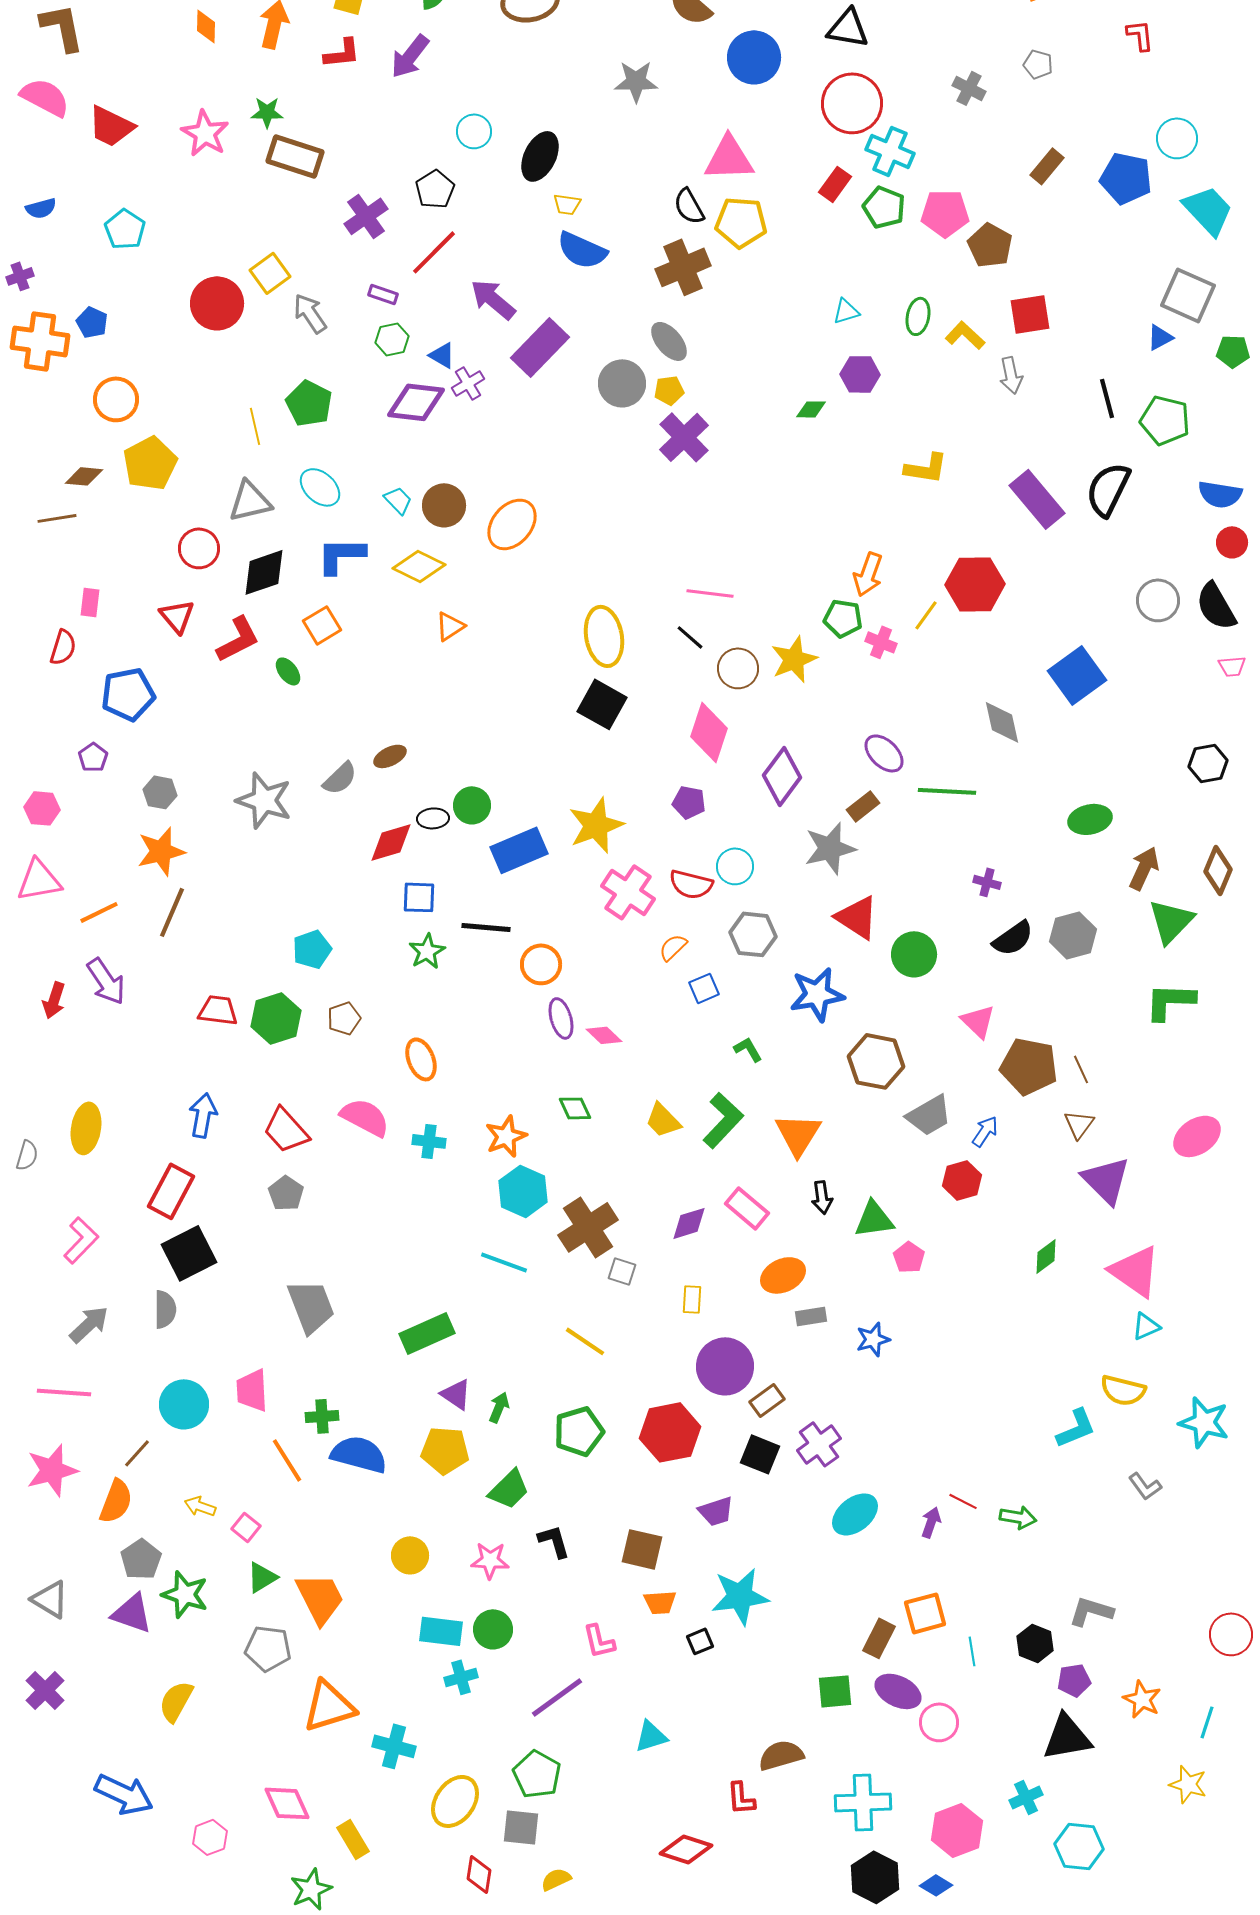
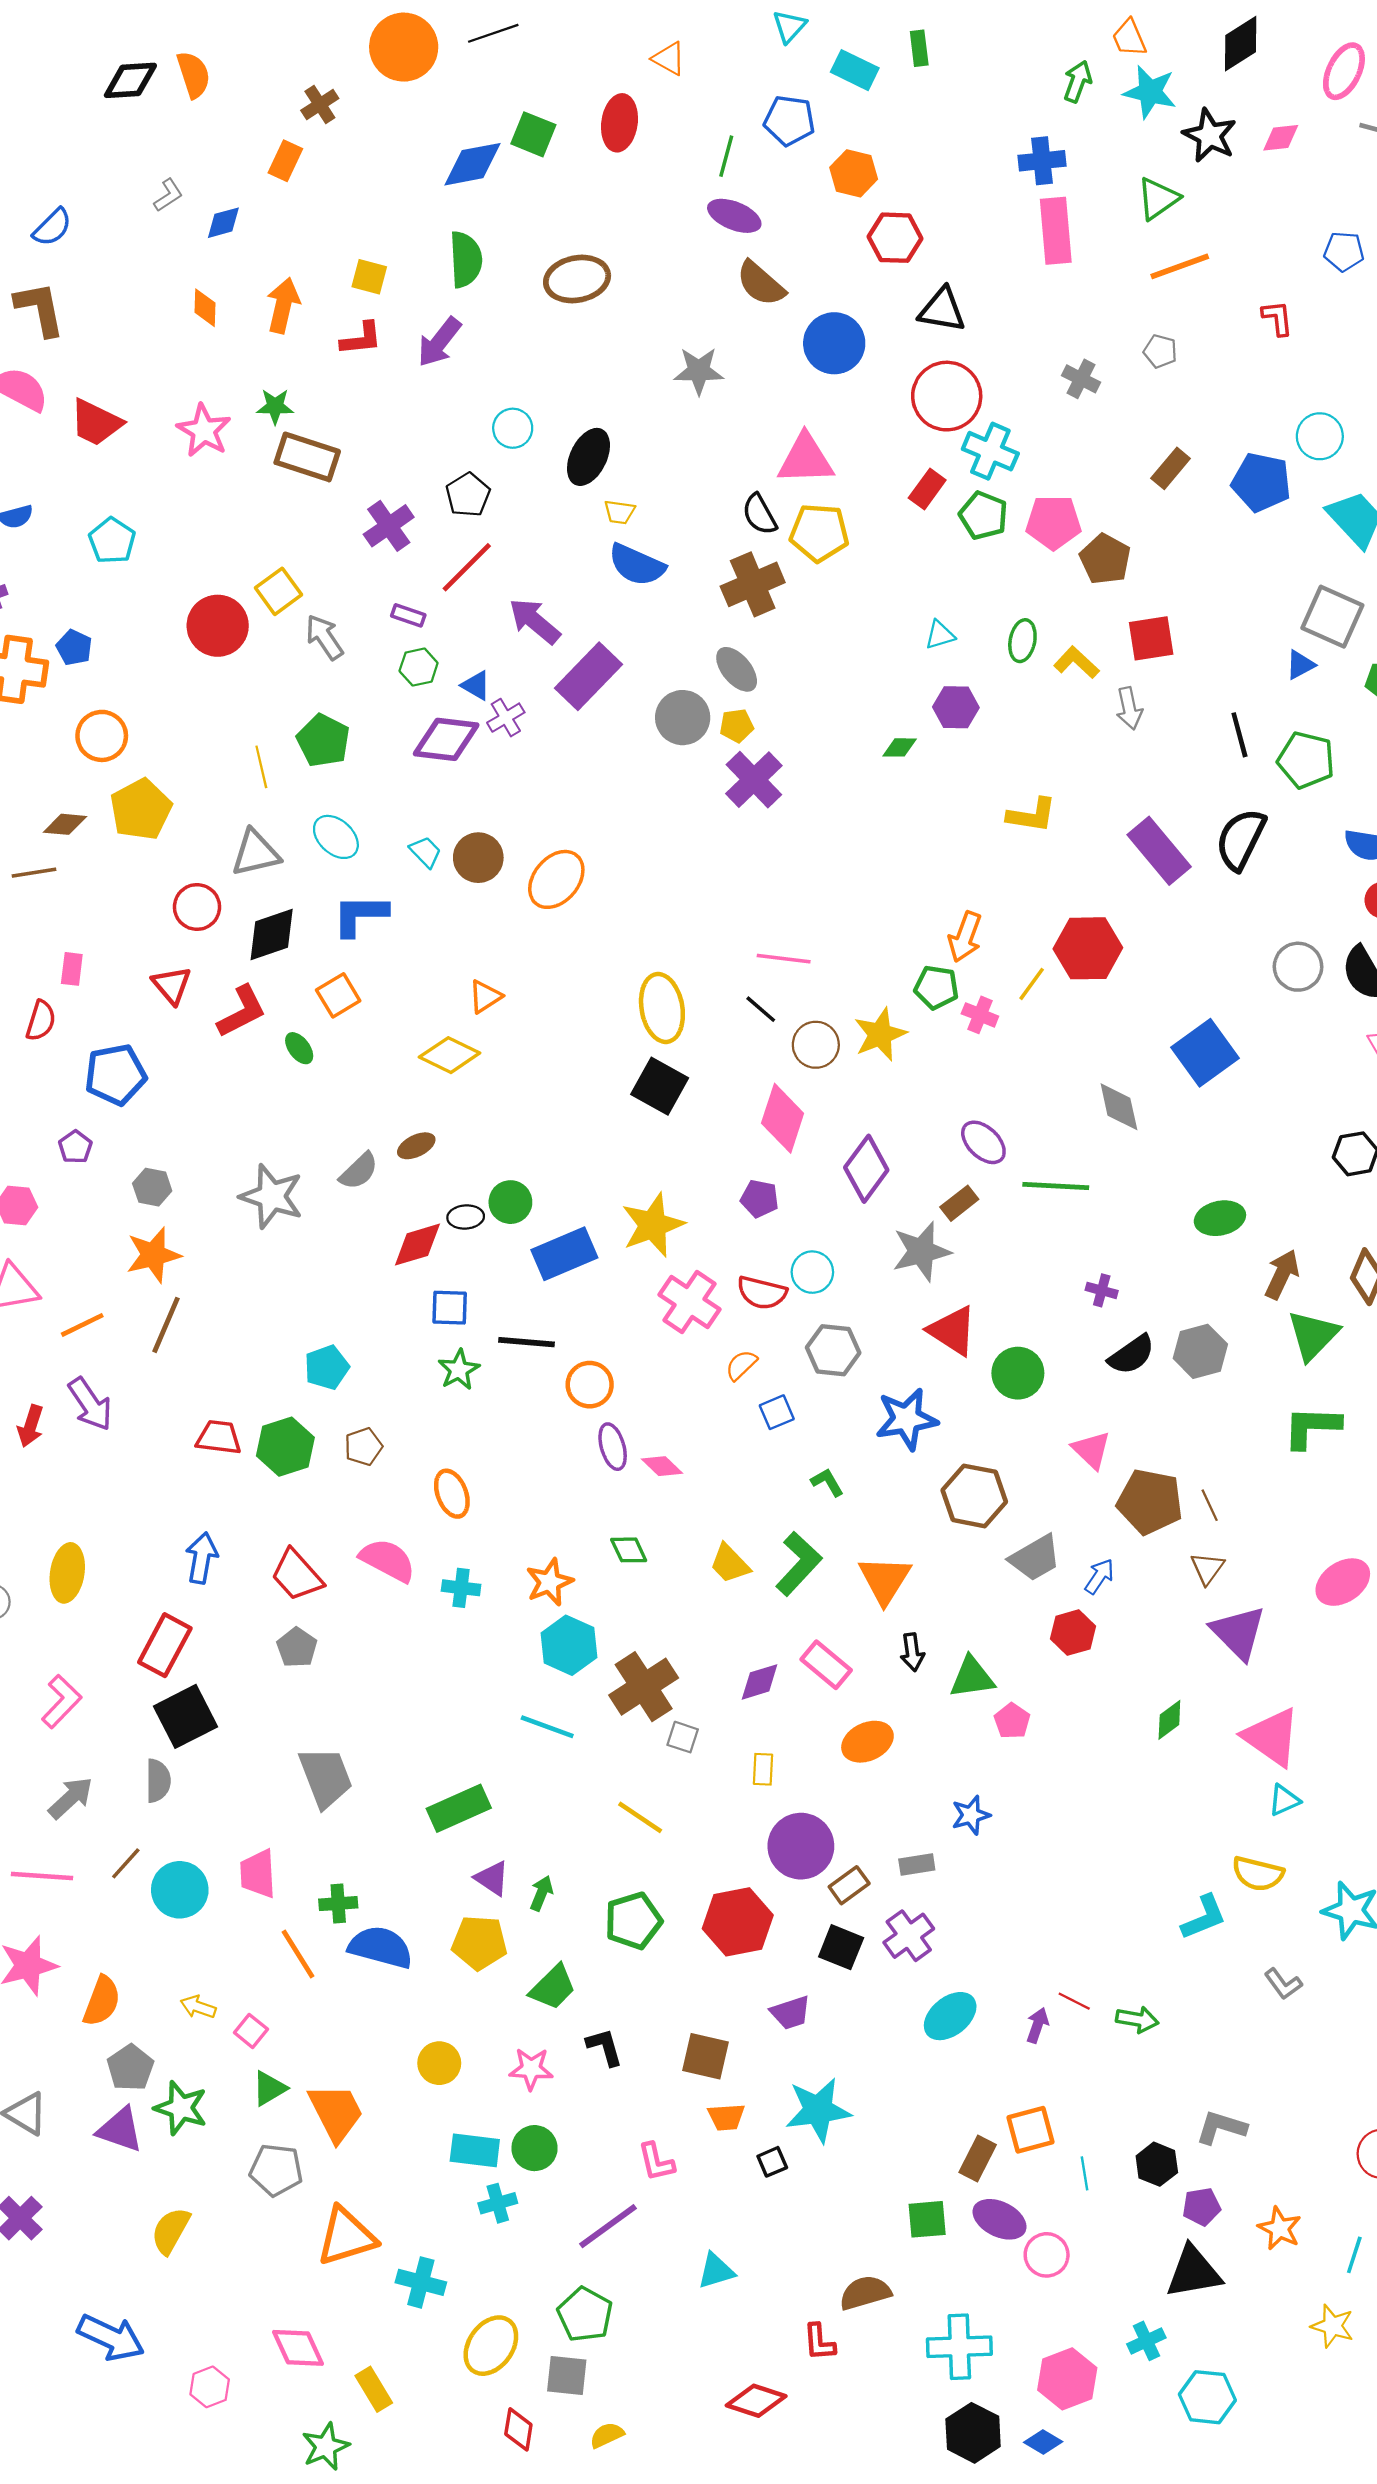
yellow diamond: (419, 566) -> (450, 1055), moved
gray rectangle: (811, 1316) -> (917, 1865), moved
brown line: (137, 1453) -> (126, 1863), moved

